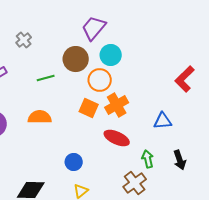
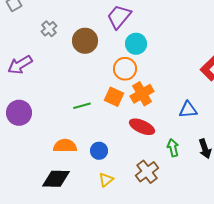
brown circle: (76, 59) -> (85, 41), moved
green line: (46, 78) -> (82, 106), moved
orange semicircle: (40, 117) -> (65, 146), moved
brown cross: (135, 183) -> (147, 172), moved

